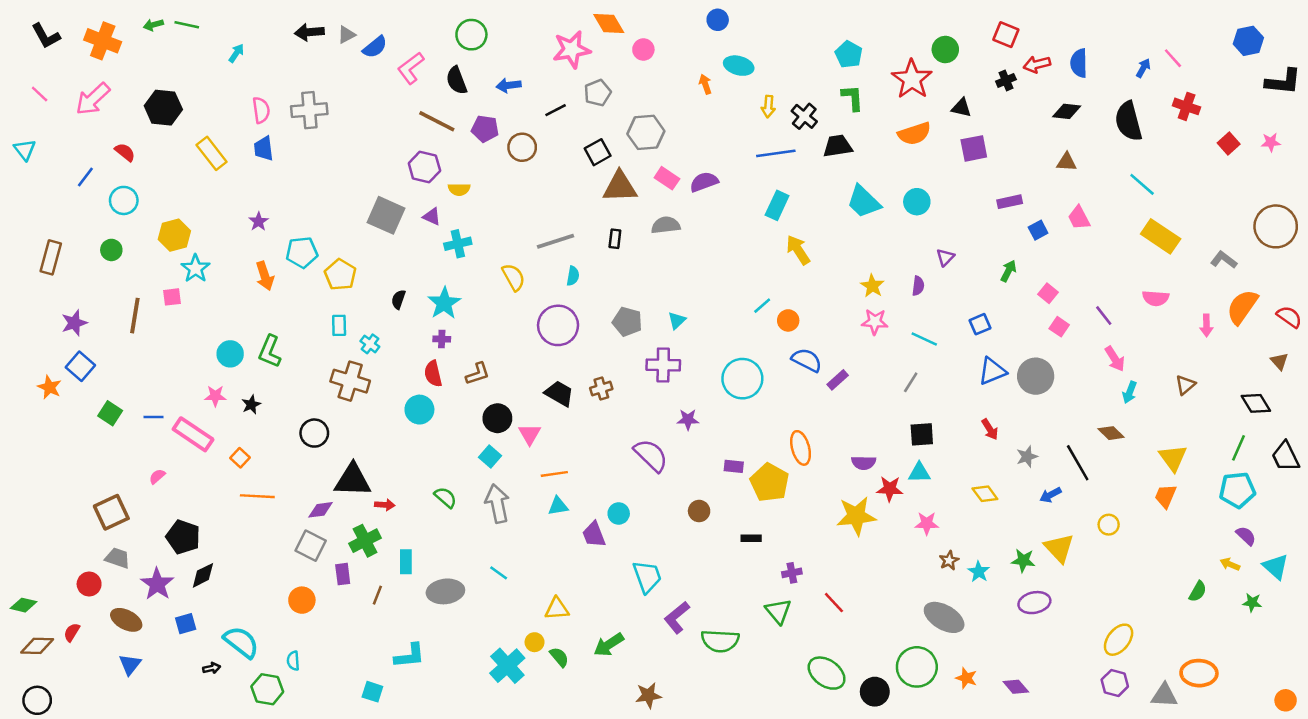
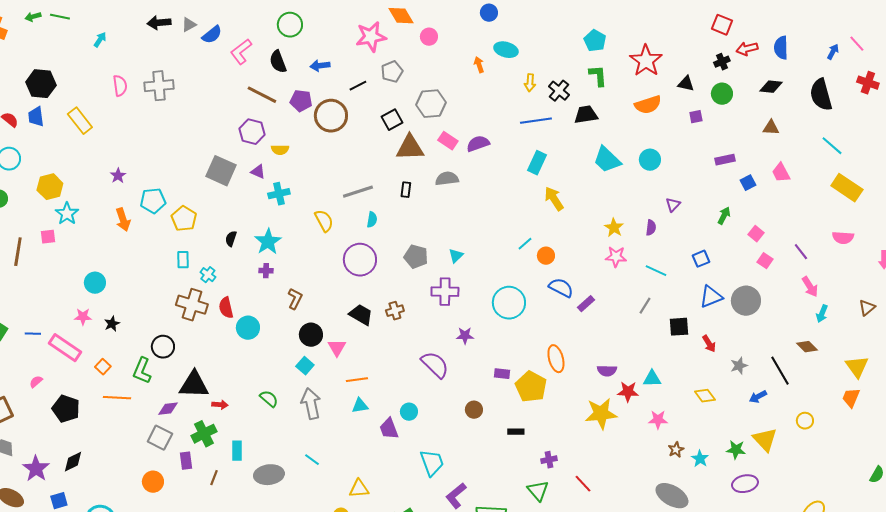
green circle: (945, 49) -> (722, 94), moved
brown circle: (522, 147) -> (331, 116), size x1.4
blue trapezoid: (264, 148) -> (36, 117), moved
purple square: (974, 148) -> (696, 117), size x0.6
green L-shape: (270, 351) -> (142, 371), moved
red semicircle: (433, 374) -> (226, 308), moved
brown L-shape: (478, 374) -> (295, 299), turned -45
black square: (922, 434) -> (679, 327), moved
black pentagon: (183, 537) -> (66, 409), moved

